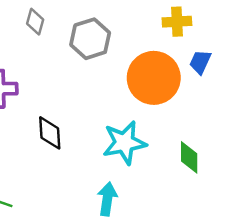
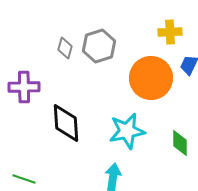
gray diamond: (35, 22) -> (65, 48), moved
black diamond: (50, 133) -> (66, 123), size x1.4

